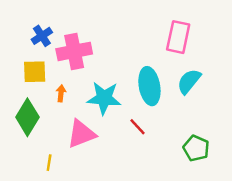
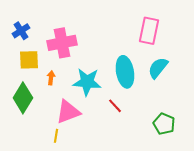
blue cross: (42, 36) -> (21, 31), moved
yellow line: (49, 163) -> (56, 136), moved

